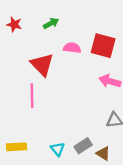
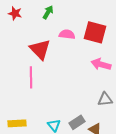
green arrow: (51, 23) -> (48, 12), turned -32

